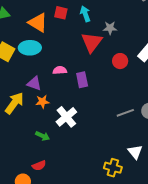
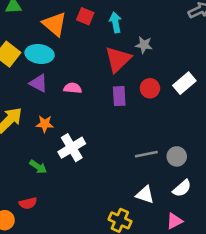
purple rectangle: (82, 80) -> (119, 96), moved
purple triangle: (34, 84) -> (39, 83), moved
white triangle: (135, 152) -> (145, 195), moved, turned -42

